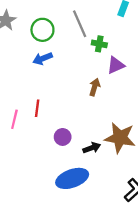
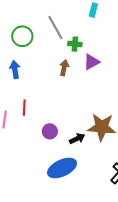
blue arrow: (43, 58) -> (15, 70), moved, turned 108
brown arrow: (95, 87) -> (64, 68), moved

